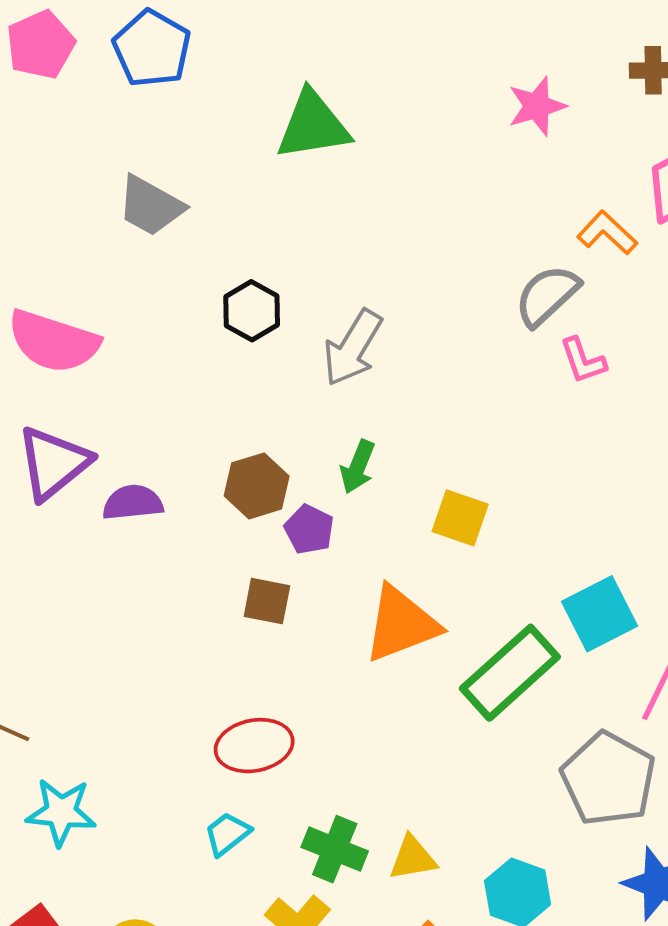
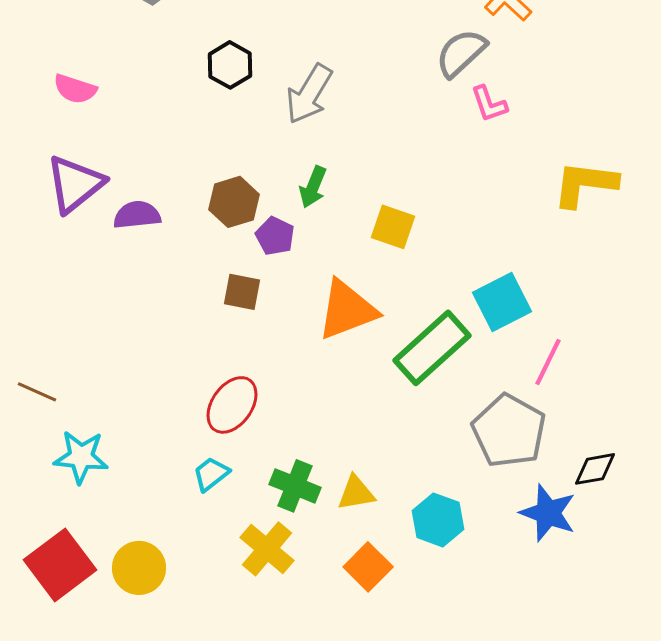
pink semicircle: (53, 341) -> (75, 89), size x0.6
red ellipse: (254, 746) -> (232, 405), turned -44

